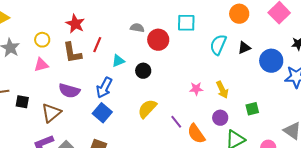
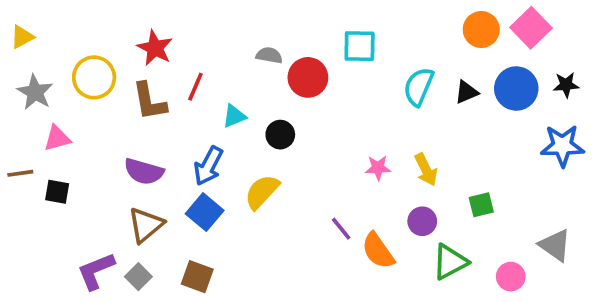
orange circle: (239, 14) -> (481, 29), moved
yellow circle: (42, 40) -> (94, 77), size x1.5
blue circle: (271, 61) -> (516, 88), moved
pink triangle: (41, 65) -> (57, 138), moved
yellow semicircle: (147, 109) -> (262, 192), moved
brown triangle: (51, 113) -> (146, 225), moved

